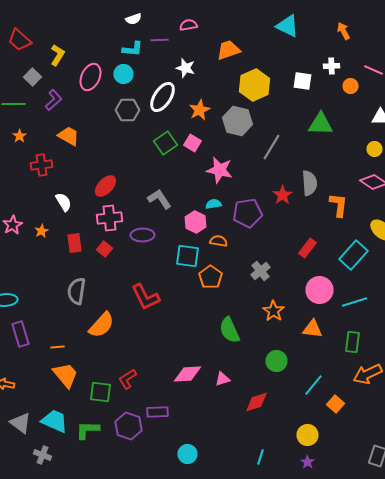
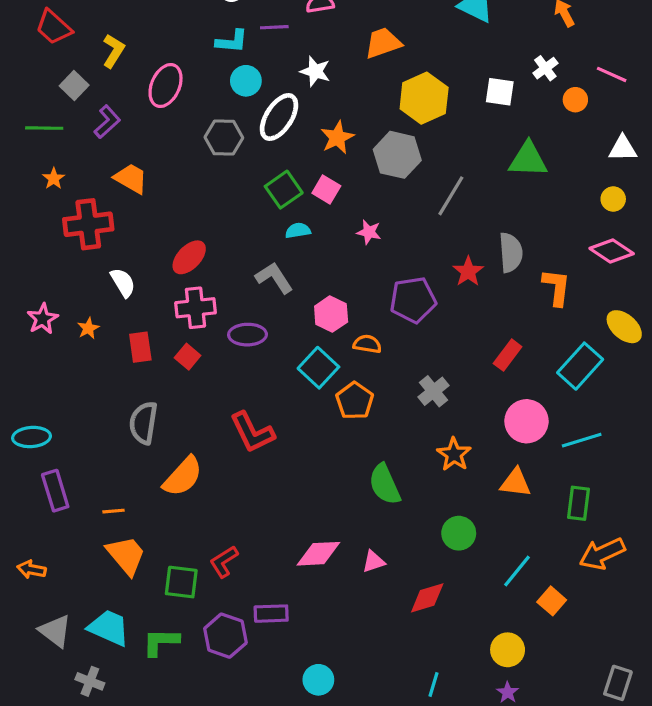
white cross: (332, 66) -> (545, 68), turned -35
cyan circle: (124, 74) -> (246, 81), moved
red cross: (42, 165) -> (88, 224), size x1.4
pink star: (220, 170) -> (369, 232), size x0.6
cyan semicircle: (214, 204) -> (298, 231), moved
cyan square: (188, 256) -> (318, 368), turned 35

